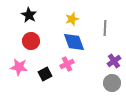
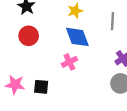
pink star: (19, 67) -> (15, 85), moved
black square: (45, 74) -> (41, 87), moved, turned 32

